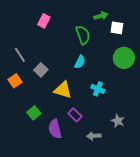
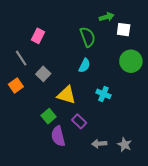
pink rectangle: (44, 21) -> (38, 36), moved
green square: (34, 113) -> (49, 116), moved
gray star: (118, 121) -> (125, 145), moved

